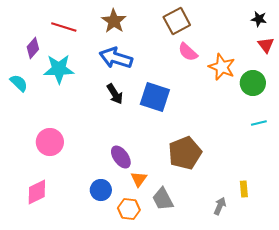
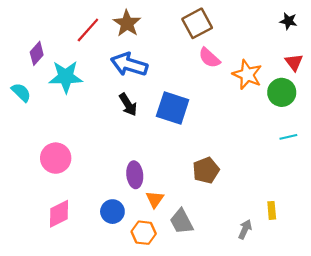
red line: (64, 27) -> (88, 30), moved, turned -65
red triangle: (266, 45) -> (294, 62), moved
brown pentagon: (185, 153) -> (206, 170), size x0.7
purple ellipse: (121, 157) -> (135, 175), turned 30
pink diamond: (37, 192) -> (59, 214), moved

